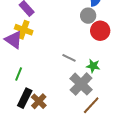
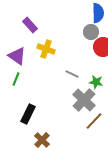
yellow cross: (24, 30) -> (46, 49), moved
green line: (19, 74) -> (16, 79), moved
brown cross: (39, 101) -> (42, 140), moved

